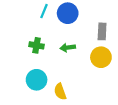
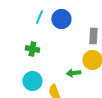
green arrow: (68, 48) -> (73, 73), moved

